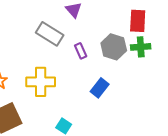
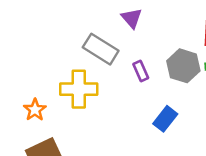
yellow cross: (41, 82) -> (79, 89), moved

